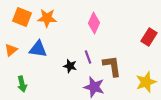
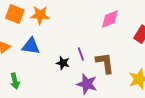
pink diamond: (94, 23) -> (110, 19), moved, turned 45

